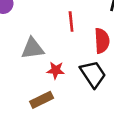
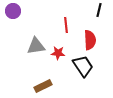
red star: (56, 70) -> (58, 53), moved

